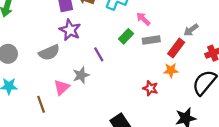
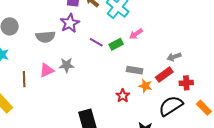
pink arrow: (143, 19) -> (136, 34), turned -96
gray rectangle: (151, 40) -> (135, 70), moved
red rectangle: (176, 48) -> (164, 75), moved
purple line: (99, 54) -> (96, 42), moved, turned -48

